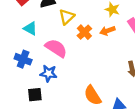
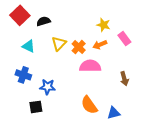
yellow triangle: (67, 17) -> (59, 44), moved
pink semicircle: (56, 48) -> (90, 66), moved, turned -30

